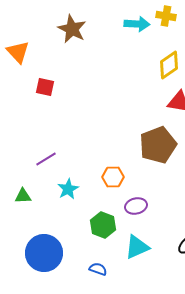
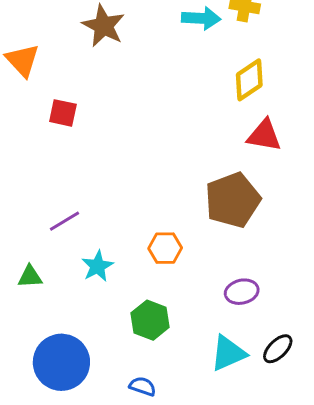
purple ellipse: (136, 206) -> (242, 292), moved
cyan triangle: (137, 247) -> (228, 353), moved

